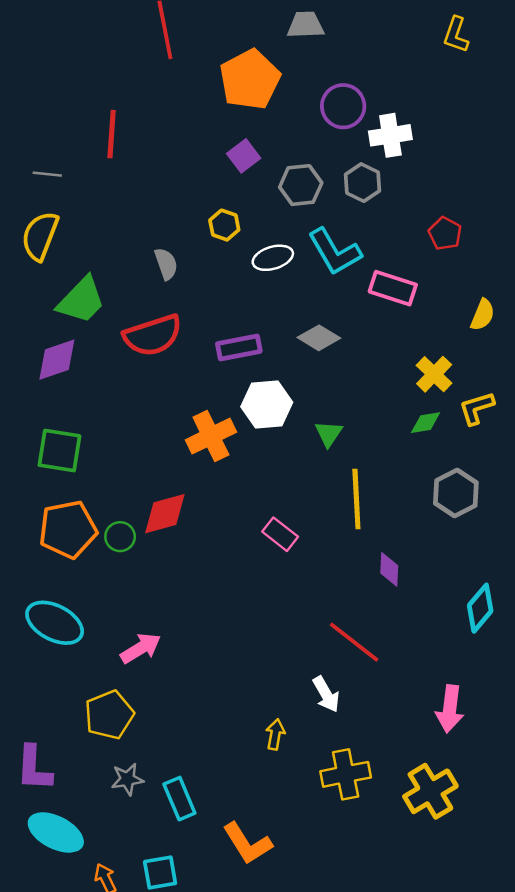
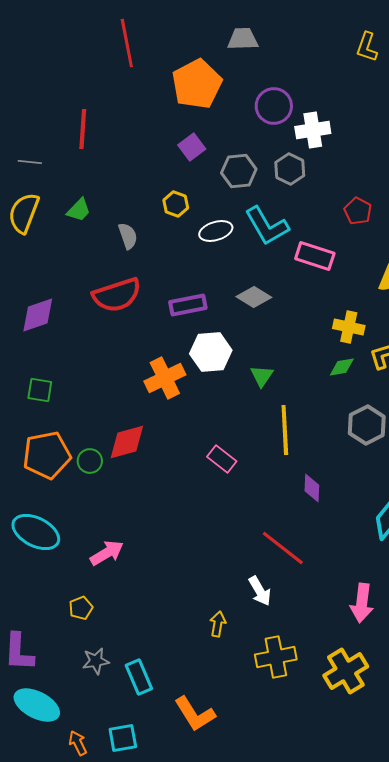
green trapezoid: (81, 300) -> (79, 210), moved, size x0.6
yellow cross: (434, 374) -> (349, 327), turned -32
green square: (59, 451) -> (40, 390), size x0.7
yellow pentagon: (109, 715) -> (81, 608), size x0.6

